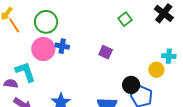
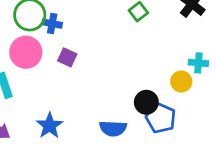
blue cross: (62, 46) -> (52, 24), moved
purple square: (106, 52) -> (67, 57), moved

